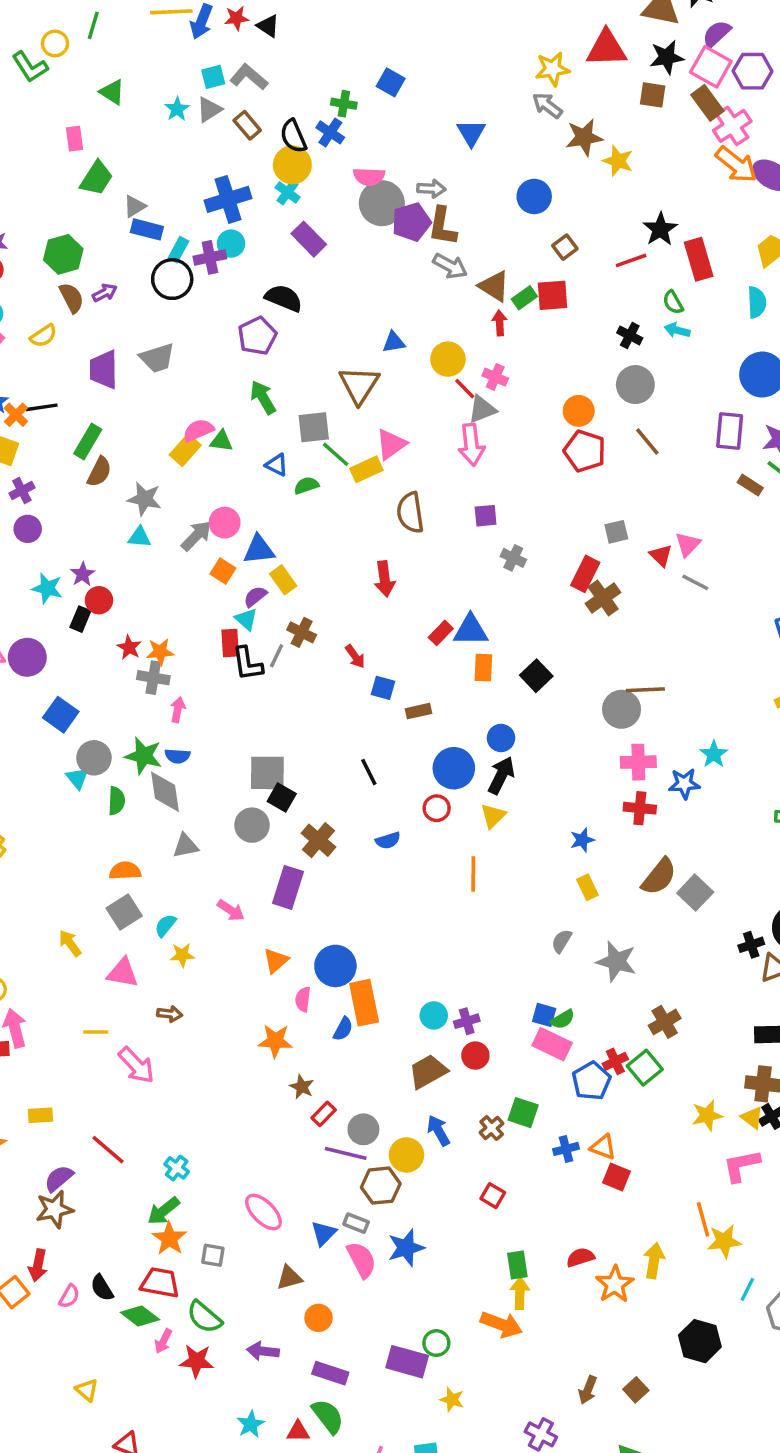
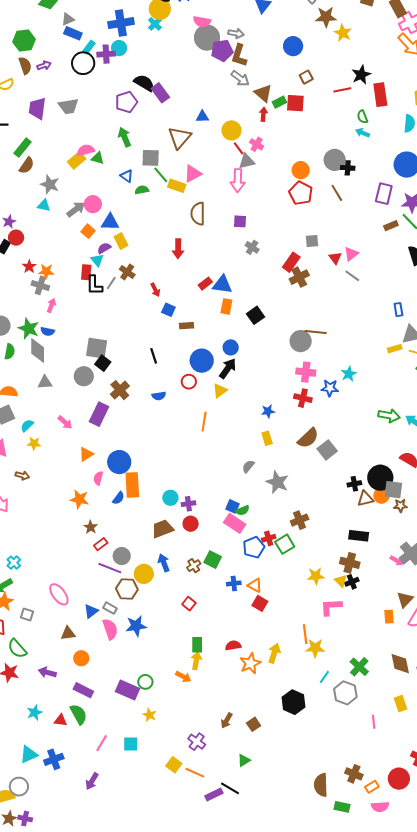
purple rectangle: (309, 239) -> (160, 93), moved
black cross: (630, 335) -> (348, 168), moved, turned -32
yellow rectangle: (366, 469) -> (177, 186), turned 36
brown rectangle: (750, 485) -> (391, 226), turned -64
orange arrow: (501, 1324) -> (183, 677), size x0.7

